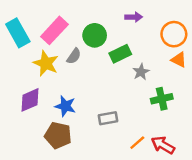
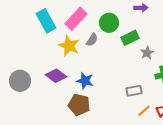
purple diamond: (30, 100) -> (56, 76), turned 60
gray rectangle: (108, 118) -> (134, 91), moved

